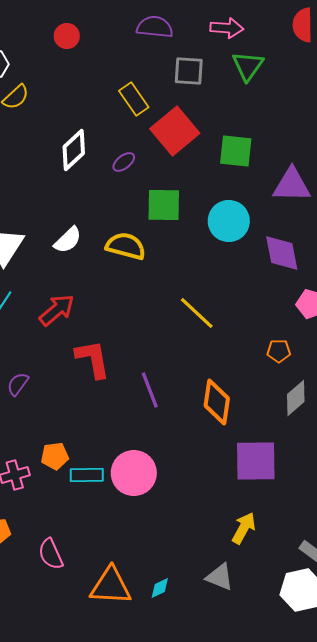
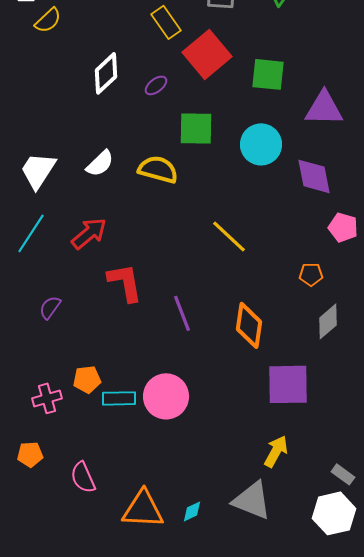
gray triangle: (220, 577) -> (252, 500), size x1.4

